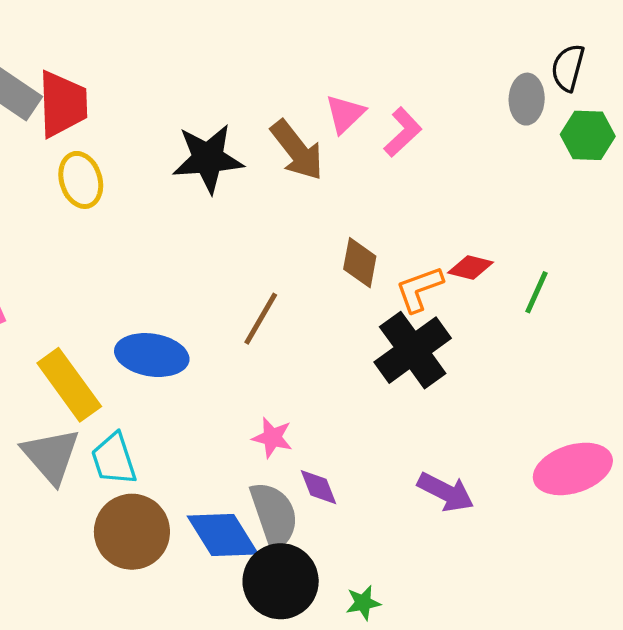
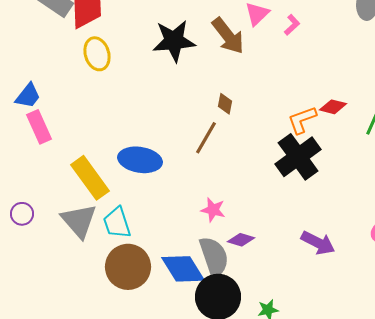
pink L-shape: (403, 132) -> (292, 25), size x0.7
brown diamond: (360, 263) -> (225, 104), moved, size x0.7
purple diamond: (319, 487) -> (241, 240), turned -52

